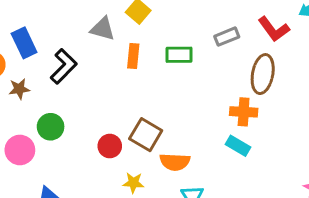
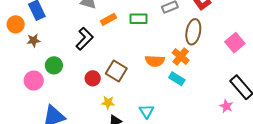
orange rectangle: (133, 56) -> (108, 19), turned 56
black L-shape: (64, 66) -> (85, 39), moved
orange cross: (244, 112) -> (181, 57), turned 36
orange semicircle: (175, 162) -> (155, 61), moved

